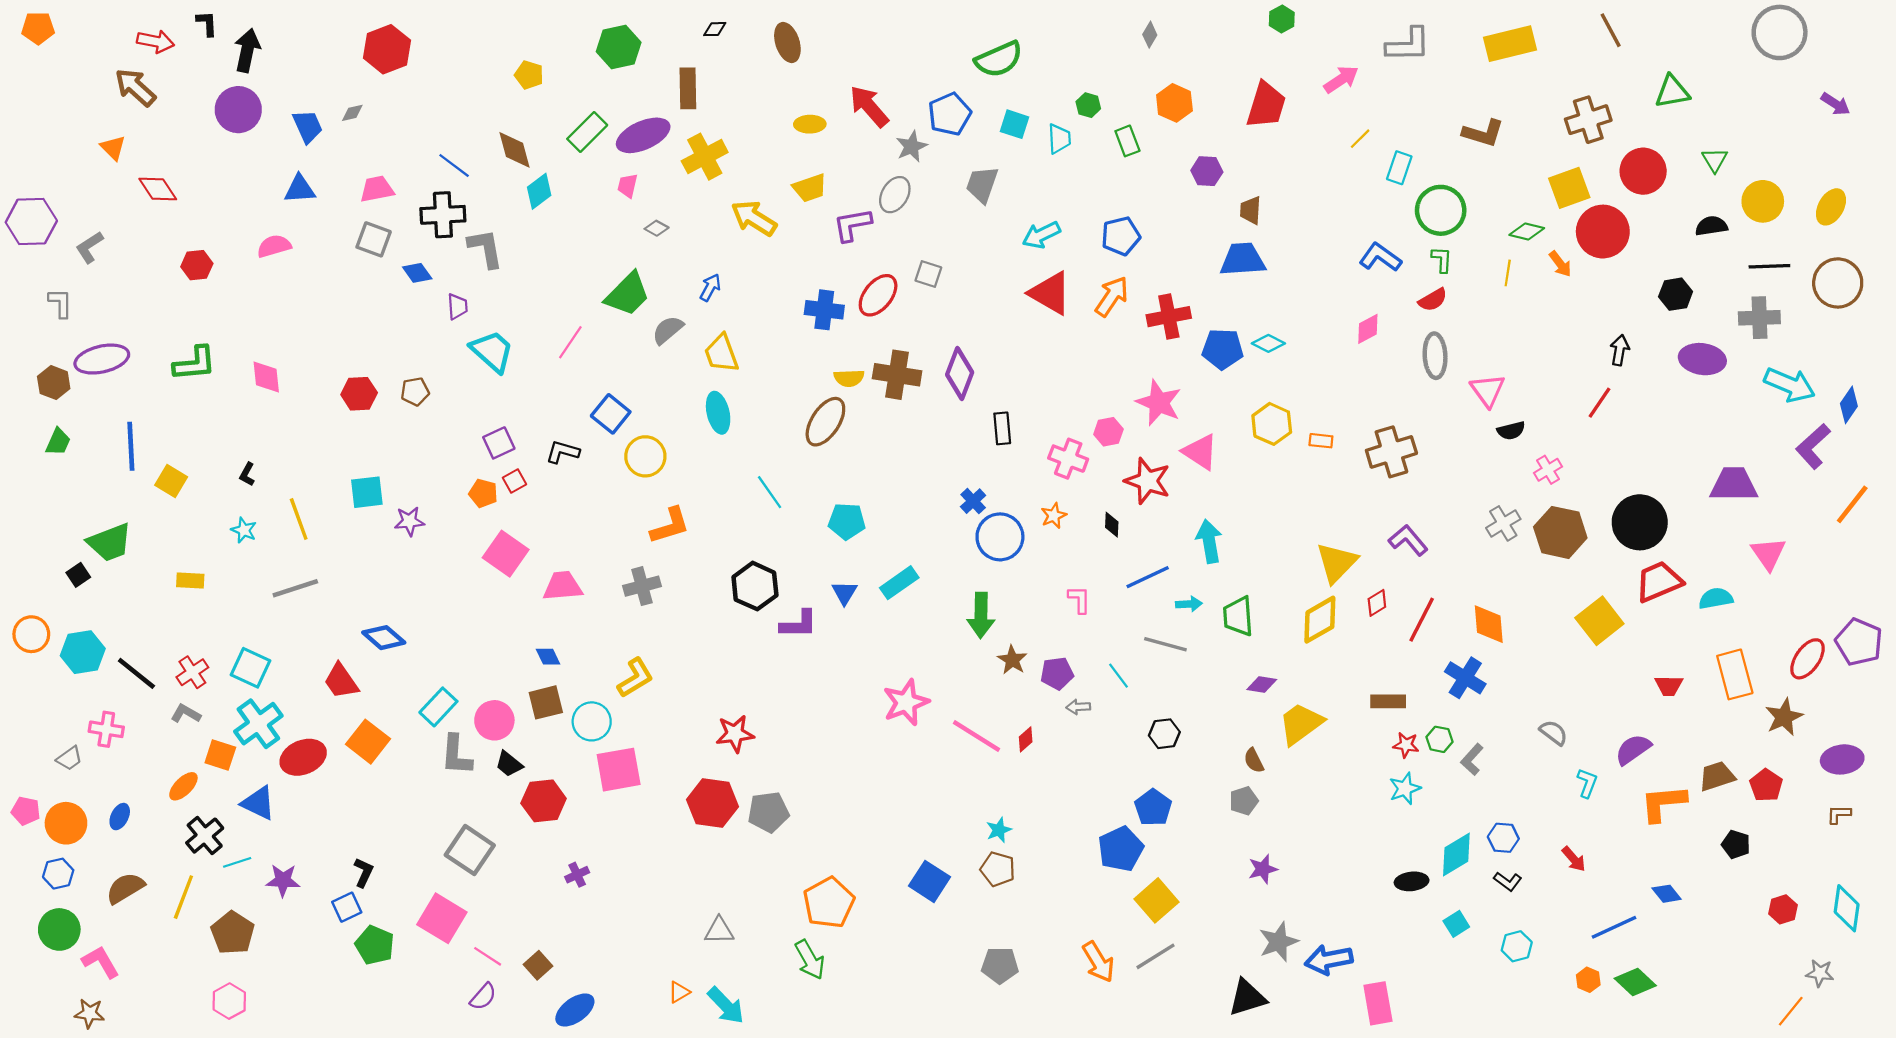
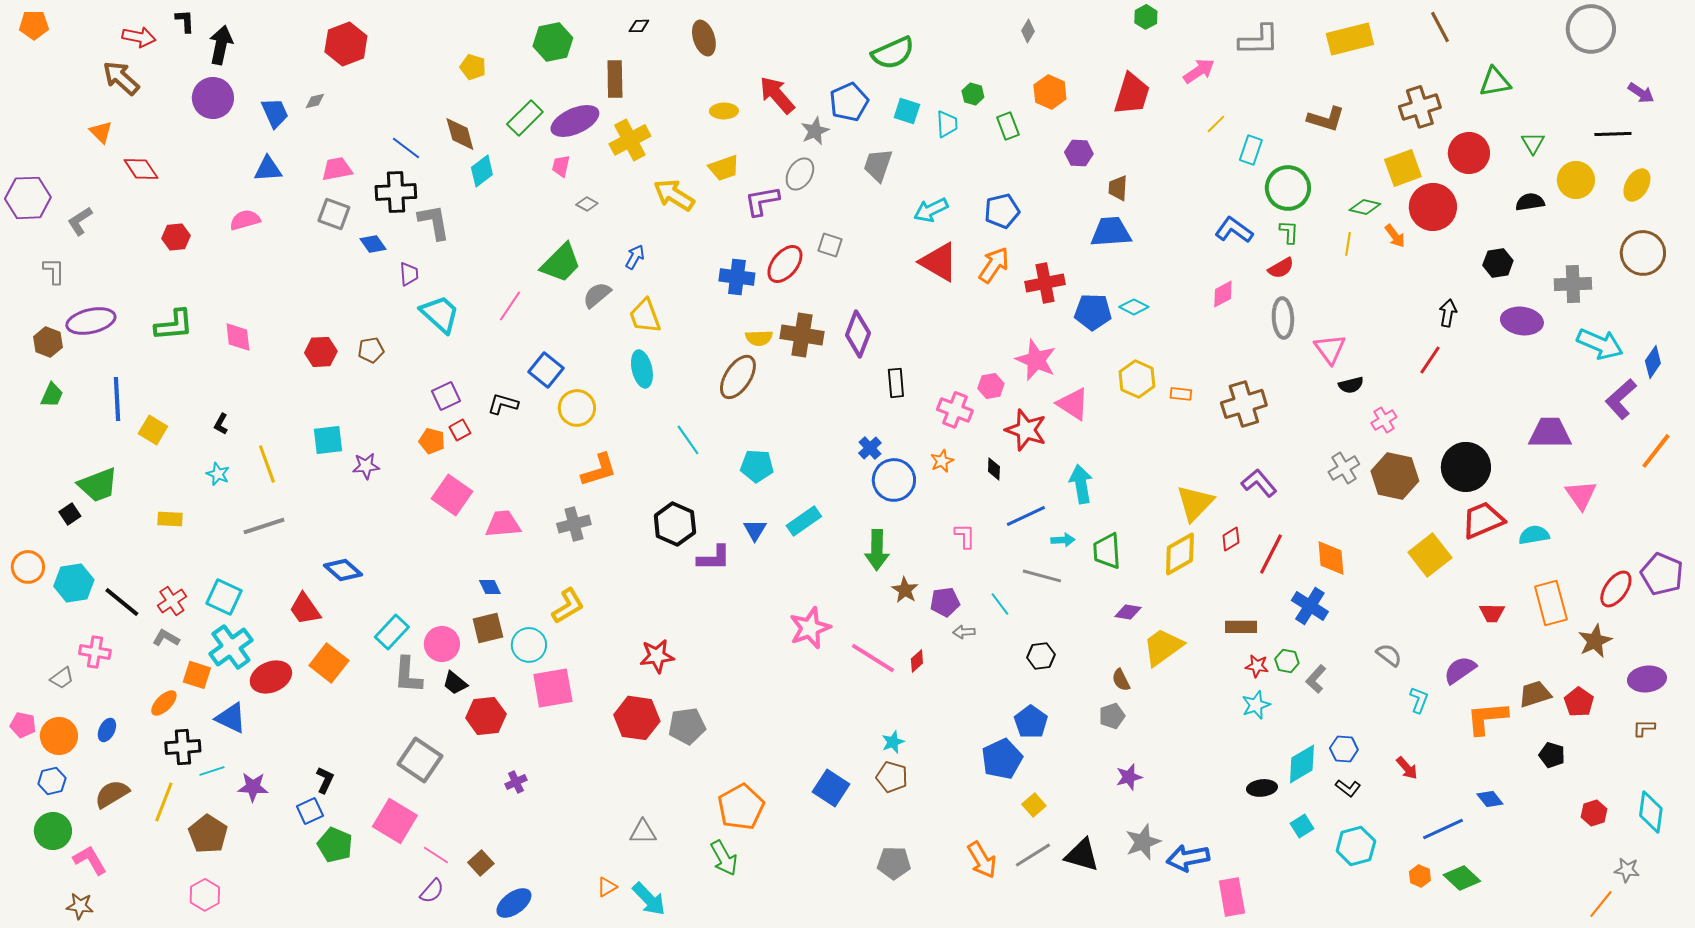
black line: (1769, 266) -> (1613, 134), moved
black cross: (205, 836) -> (183, 747), turned 36
yellow square: (1157, 900) -> (1034, 805), size x0.6
cyan hexagon: (1517, 946) -> (1356, 846), size x1.4
black triangle: (1247, 998) -> (1082, 855), moved, turned 33

